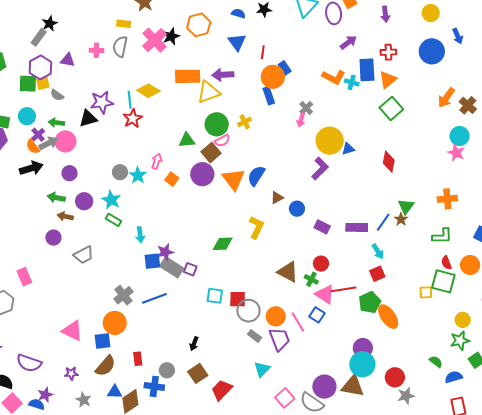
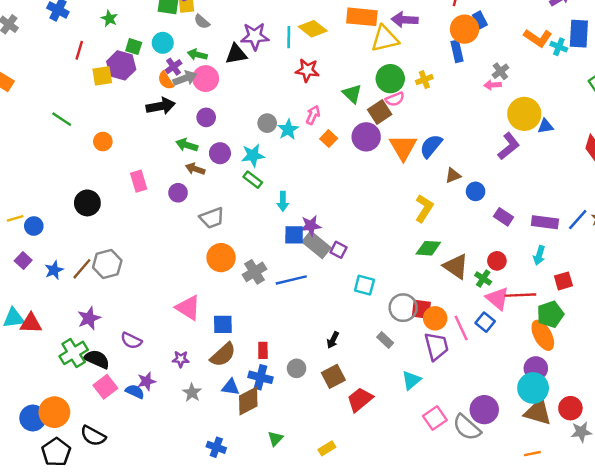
red star: (133, 119) -> (307, 70), moved, turned 30
pink arrow: (301, 120) -> (493, 85), turned 64
green triangle: (187, 140) -> (352, 94), turned 42
cyan star: (111, 200) -> (253, 155), turned 30
green diamond: (223, 244) -> (428, 248), moved
cyan arrow: (378, 251) -> (539, 255), moved, turned 42
pink rectangle: (24, 277) -> (139, 181), moved
red square: (238, 299) -> (421, 309), moved
orange ellipse: (388, 317) -> (543, 335), moved
orange circle: (115, 323) -> (221, 258), moved
gray rectangle: (255, 336) -> (385, 340), moved
purple semicircle: (29, 363) -> (131, 341), size x0.7
blue cross: (154, 386) -> (260, 377), moved
brown triangle: (353, 386) -> (538, 412), moved

